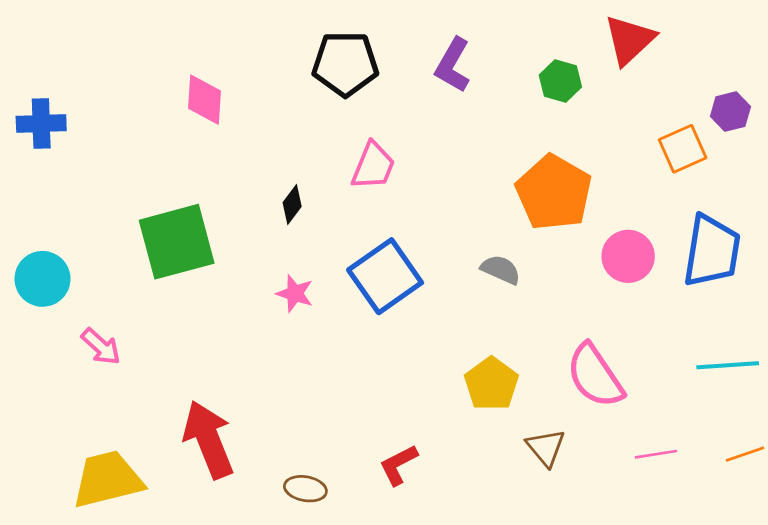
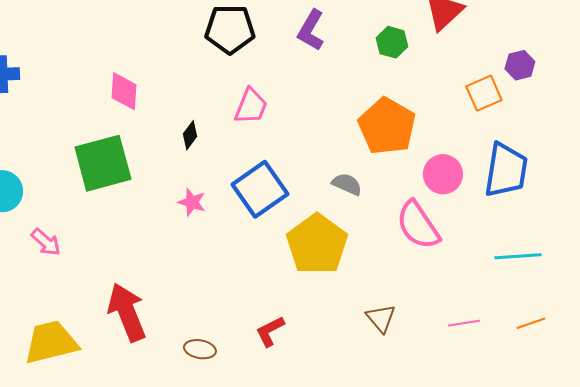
pink diamond: (205, 100) -> (124, 91), moved
pink semicircle: (595, 376) -> (418, 225), moved
yellow pentagon: (491, 384) -> (317, 244), moved, size x1.5

